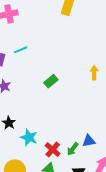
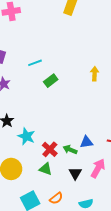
cyan line: (21, 50) -> (35, 63), moved
green arrow: (73, 149) -> (70, 150), turned 72

